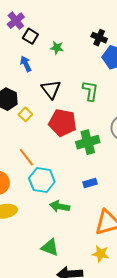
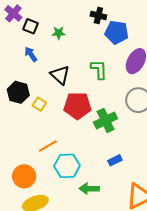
orange line: (26, 157) -> (48, 146), turned -72

